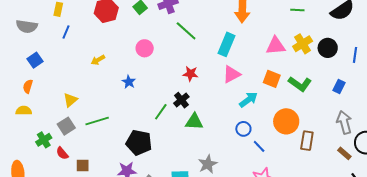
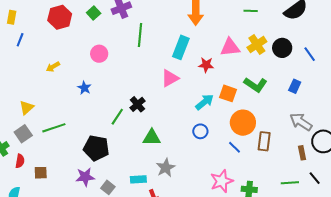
green line: (186, 31) -> (140, 35), turned 55
blue line: (355, 55) -> (310, 54), turned -42
red star: (191, 74) -> (206, 65), moved
pink triangle: (232, 74) -> (170, 78), moved
orange square: (272, 79) -> (228, 93), moved
green triangle: (194, 122) -> (152, 138), moved
gray arrow: (344, 122) -> (301, 122), turned -40
blue line: (259, 146) -> (234, 147), moved
red semicircle: (62, 153) -> (20, 161), turned -128
brown rectangle: (344, 153) -> (302, 153), turned 40

